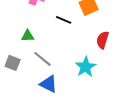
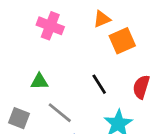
black line: (64, 20) -> (99, 84), moved, turned 35

